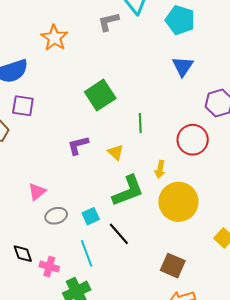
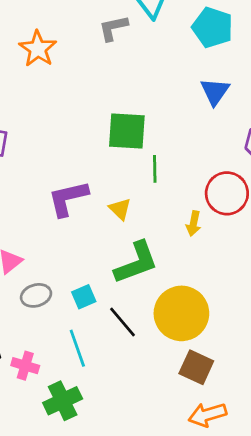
green square: (100, 95) -> (127, 131), moved, turned 36
purple L-shape: (78, 145) -> (68, 198), size x1.4
yellow arrow: (160, 169) -> (194, 223), moved
yellow circle: (178, 202) -> (181, 313), moved

